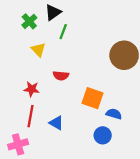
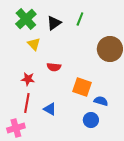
black triangle: (53, 12) -> (54, 23), moved
green cross: (29, 21) -> (26, 19), size x1.5
green line: (63, 32) -> (80, 19), moved

